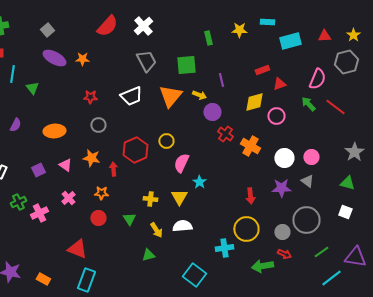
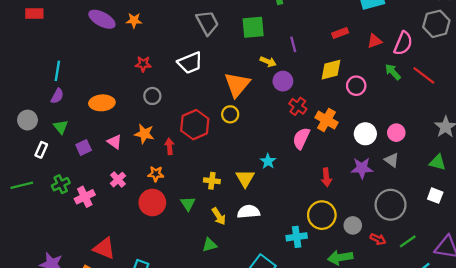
cyan line: (12, 74) -> (57, 71), moved
red triangle: (279, 84) -> (375, 41), moved
green triangle: (32, 88) -> (61, 127), moved
orange triangle: (170, 96) -> (237, 85), moved
pink semicircle: (181, 163) -> (301, 138), moved
red circle: (98, 218) -> (152, 202), size x1.5
gray circle: (282, 232) -> (353, 225), moved
red triangle: (77, 249) -> (104, 248), moved
red arrow: (284, 254) -> (378, 239), moved

